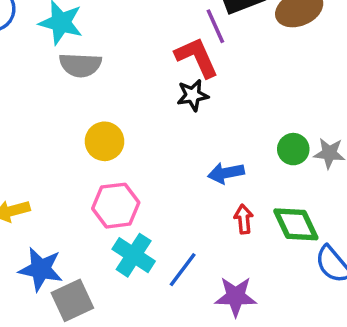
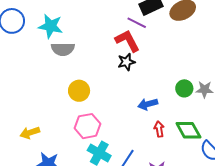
purple line: (215, 26) -> (137, 23), turned -36

